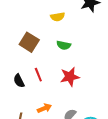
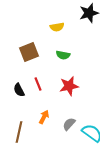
brown square: (29, 42) -> (29, 52), turned 36
orange arrow: (44, 108) -> (44, 117), turned -40

